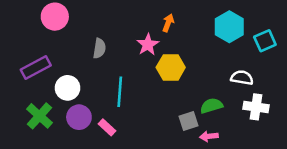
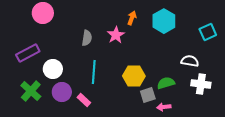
cyan hexagon: (229, 27) -> (164, 21), moved
gray semicircle: (99, 48) -> (87, 38), moved
yellow hexagon: (171, 67) -> (134, 76), moved

